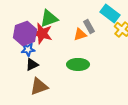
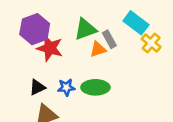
green triangle: (49, 18) -> (85, 29), moved
purple hexagon: (25, 33) -> (35, 29), moved
blue star: (28, 49) -> (66, 87), moved

